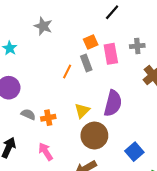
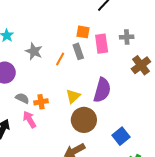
gray star: (43, 26) -> (34, 51), moved
orange square: (91, 42) -> (83, 32), turned 32
pink arrow: (46, 152) -> (29, 119), moved

